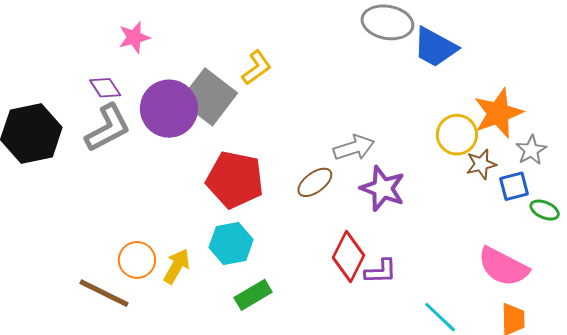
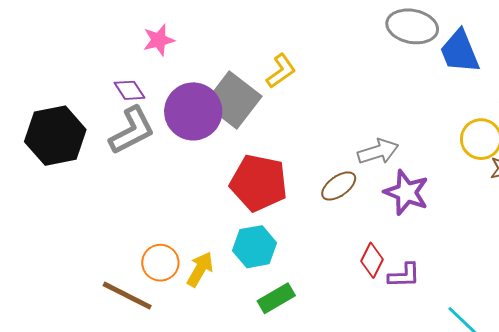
blue trapezoid: (435, 47) -> (460, 52), turned 39
red diamond: (349, 256) -> (372, 260), size x0.7

